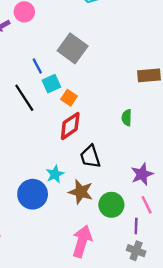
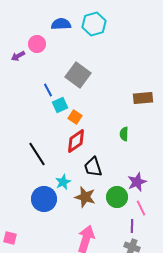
black line: (24, 98) -> (37, 154), moved
green circle: (111, 205) -> (117, 197), moved

